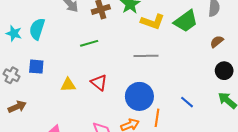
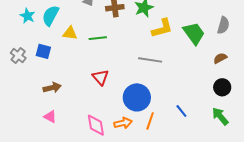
green trapezoid: (186, 21) -> (194, 33), turned -100
yellow L-shape: (153, 22) -> (162, 28), turned -45
yellow triangle: (68, 85) -> (70, 33), moved
brown arrow: (17, 107) -> (52, 88), moved

